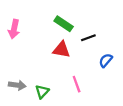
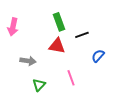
green rectangle: (64, 24) -> (59, 22), turned 36
gray arrow: (17, 85) -> (28, 61), moved

